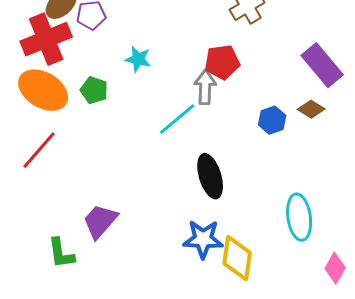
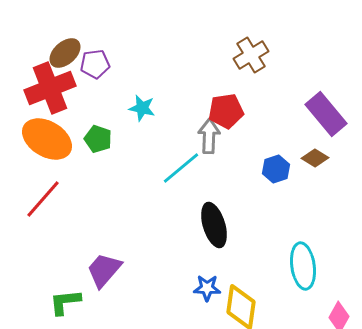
blue star: (203, 239) -> (207, 288), size x0.7
green L-shape: (61, 253) -> (65, 302), turned 92

